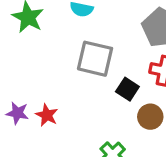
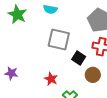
red star: (47, 115) -> (51, 79), moved

